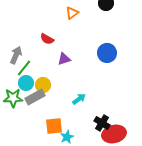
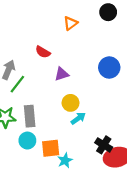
cyan circle: (26, 83) -> (27, 141), moved
yellow circle: (43, 85) -> (71, 103), moved
gray rectangle: (35, 97) -> (30, 116), turned -66

